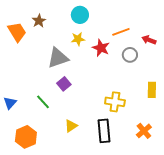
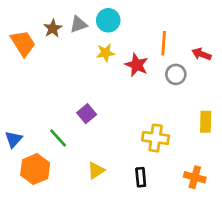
orange line: (121, 32) -> (164, 43), turned -66
gray triangle: (58, 58) -> (78, 24), moved, size x0.6
black rectangle: (104, 131) -> (141, 177), size x0.6
orange cross: (144, 131) -> (195, 177), turned -35
orange hexagon: (26, 137) -> (35, 169), moved

